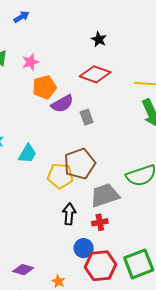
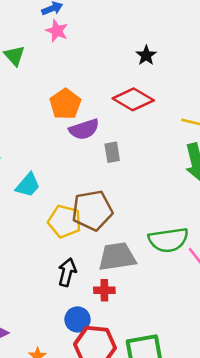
pink star: (30, 62) -> (57, 31), moved, turned 30
orange pentagon: (45, 87) -> (65, 104), turned -30

